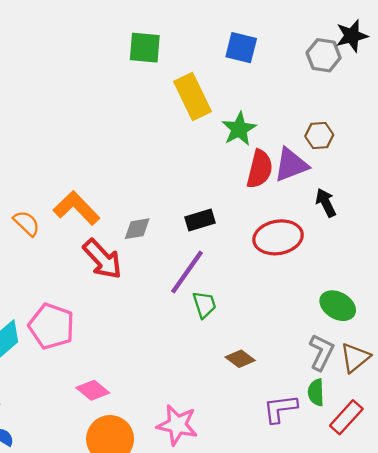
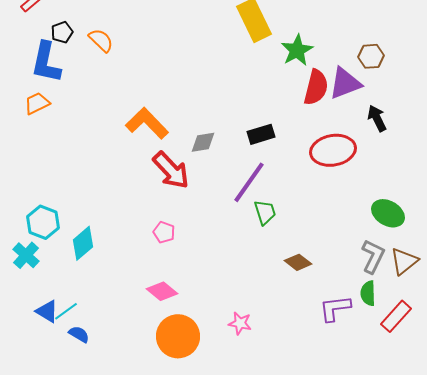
orange semicircle: (27, 223) -> (101, 40), moved
pink pentagon: (52, 326) -> (164, 232), moved, size x0.5
pink star: (177, 425) -> (240, 323), size x0.6

